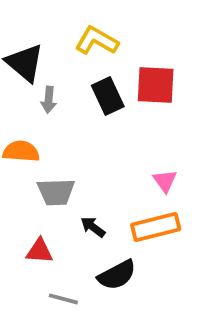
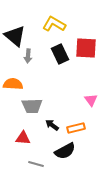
orange rectangle: (156, 227) -> (76, 128), moved, size x0.7

